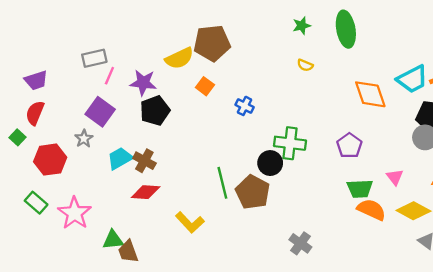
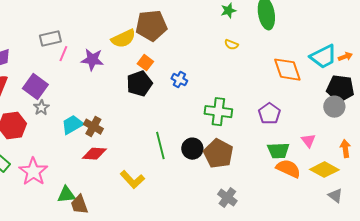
black pentagon: (155, 111) -> (139, 84), moved
purple square: (100, 112) -> (35, 87), moved
black circle: (270, 163) -> (192, 149), moved
brown pentagon: (253, 192) -> (218, 154), moved

